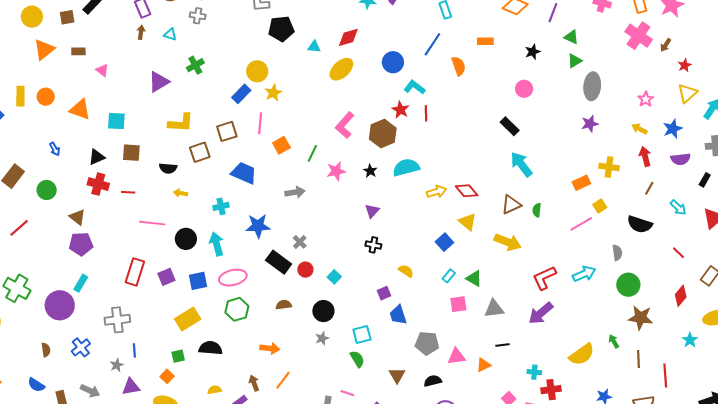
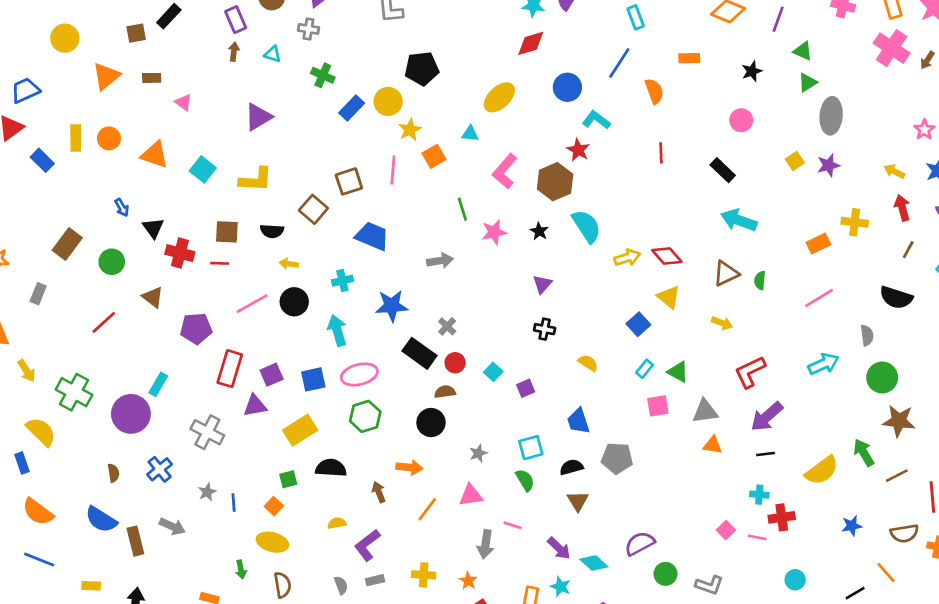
yellow circle: (32, 17) -> (65, 38), moved
black pentagon: (281, 29) -> (422, 69), moved
red diamond: (348, 37) -> (531, 43), moved
cyan triangle: (314, 47) -> (470, 134), moved
green cross: (195, 65) -> (323, 75), moved, turned -36
blue rectangle: (241, 94) -> (352, 108), moved
pink star: (646, 99) -> (924, 130), moved
red line: (426, 113) -> (661, 153), moved
cyan square: (116, 121) -> (203, 169), turned 36
yellow L-shape: (181, 123) -> (256, 180), moved
orange square: (281, 145) -> (434, 156), moved
brown square: (200, 152) -> (313, 209), turned -30
brown square: (131, 153) -> (227, 232), moved
green line: (312, 153) -> (462, 209), turned -42
black triangle: (97, 157) -> (153, 228), moved, turned -42
cyan arrow: (521, 164) -> (739, 220), turned -32
cyan semicircle: (406, 167) -> (587, 226), turned 72
yellow square: (600, 206) -> (795, 161), moved
pink line: (152, 223) -> (252, 304), turned -35
red line: (19, 228) -> (104, 322), moved
black circle: (186, 239) -> (294, 302), moved
yellow arrow: (508, 242) -> (722, 323), size x0.6
purple pentagon: (81, 244) -> (196, 328), moved
red L-shape: (544, 278) -> (750, 372), moved
purple square: (384, 293) -> (526, 388), moved
brown semicircle: (284, 305) -> (445, 392), moved
black circle: (323, 311) -> (431, 423), moved
gray cross: (117, 320) -> (207, 432), turned 35
green arrow: (614, 341) -> (864, 453), size x1.5
black line: (503, 345) -> (765, 454), moved
blue line: (134, 350) -> (234, 502), moved
pink triangle: (456, 356) -> (471, 495), moved
brown line: (639, 359) -> (897, 476), turned 66
orange triangle: (483, 365) -> (713, 445), moved, turned 35
black semicircle: (433, 381) -> (571, 467), moved
brown arrow: (254, 383) -> (379, 492), moved
blue semicircle: (36, 385) -> (101, 520), size x1.4
purple triangle: (131, 387) -> (255, 406), moved

